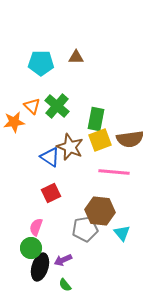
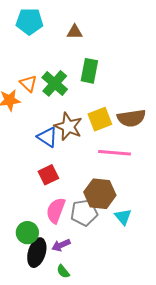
cyan pentagon: (41, 63) -> (29, 21), moved
green rectangle: (96, 119) -> (89, 71), moved
pink semicircle: (36, 227) -> (56, 211), moved, size x1.4

